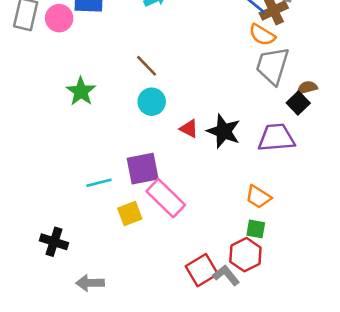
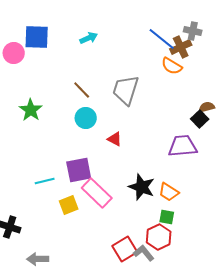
gray trapezoid: (272, 66) -> (126, 90), moved
black star: (224, 131) -> (142, 187), moved

